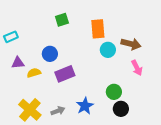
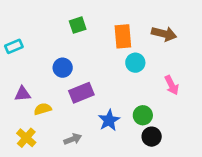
brown arrow: (131, 44) -> (164, 34), moved
purple triangle: (18, 63) -> (23, 94), moved
yellow semicircle: (34, 73) -> (43, 109), moved
blue star: (85, 106) -> (109, 120), moved
yellow cross: (30, 110) -> (26, 138), moved, size x0.7

